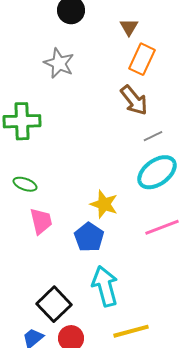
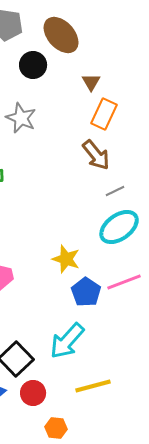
blue pentagon: (89, 237) -> (86, 292), moved
cyan arrow: (105, 286) -> (67, 341), turned -123

